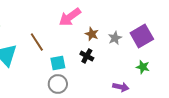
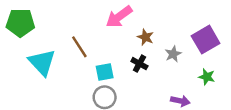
gray star: (115, 38) -> (173, 54), moved

